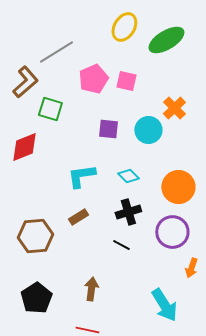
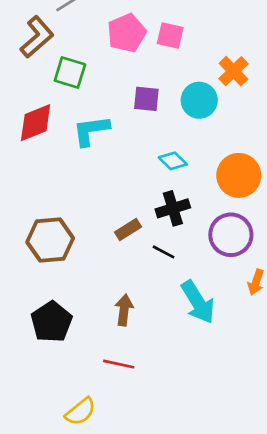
cyan L-shape: (81, 176) -> (91, 131), moved
brown rectangle: (78, 217) -> (128, 229), moved
cyan arrow: (164, 305) -> (198, 302), moved

